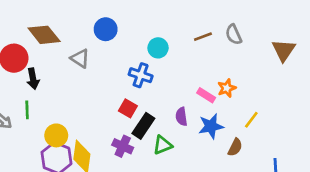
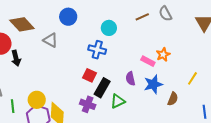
green line: (27, 110) -> (13, 106), moved
yellow line: (251, 120) -> (192, 78), moved

